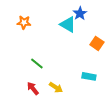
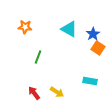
blue star: (80, 13) -> (93, 34), moved
green line: (37, 63) -> (38, 57), moved, turned 72

